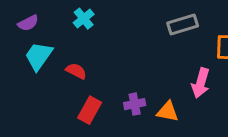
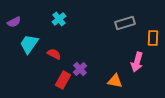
purple semicircle: (28, 23) -> (14, 22), moved
purple cross: (135, 104) -> (80, 69), moved, turned -32

